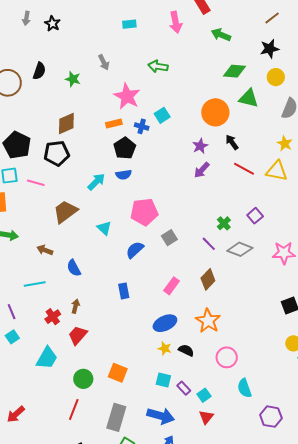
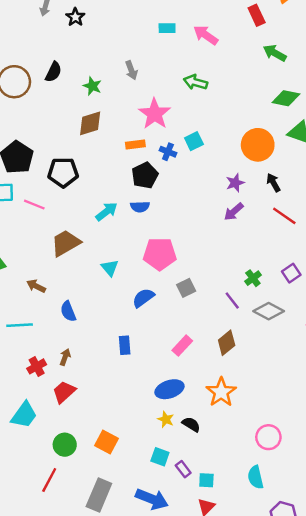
pink arrow: (176, 22) -> (206, 35), moved, turned 130
brown diamond: (66, 124) -> (90, 123), moved
pink circle: (227, 357) -> (268, 437), moved
cyan square: (204, 395) -> (206, 480), turned 32

